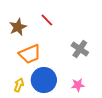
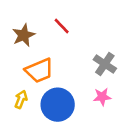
yellow arrow: (19, 85) -> (21, 99), moved
pink star: (78, 85) -> (102, 97), moved

